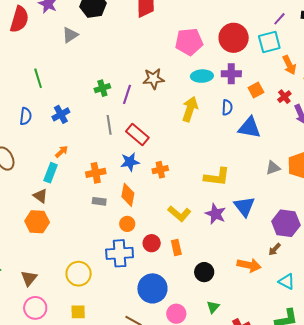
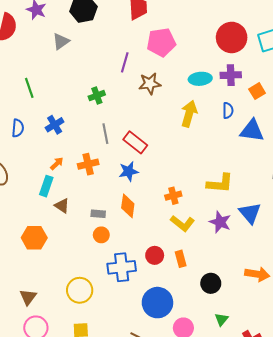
pink pentagon: (189, 42) -> (161, 42), moved
purple line: (127, 94) -> (125, 62), moved
orange cross: (160, 170) -> (173, 196), moved
orange cross: (96, 173) -> (88, 164), moved
brown triangle: (40, 196) -> (62, 206), moved
orange circle: (127, 224) -> (101, 235), moved

